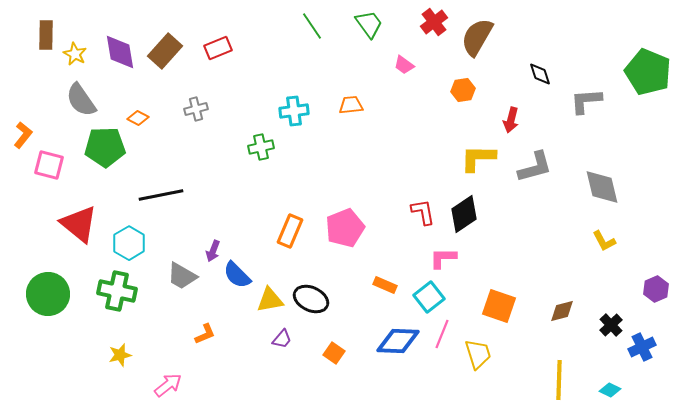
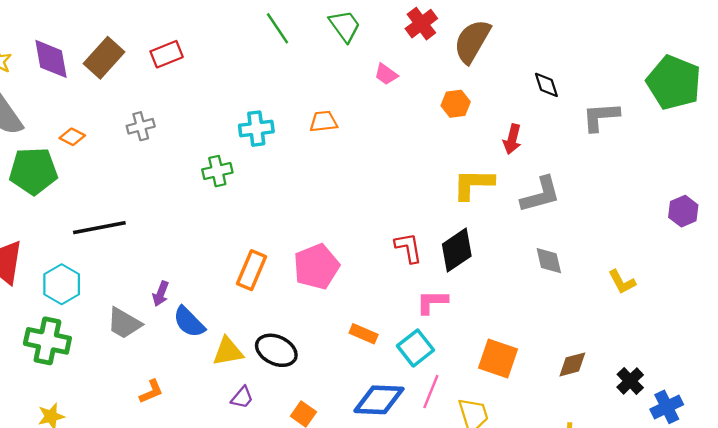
gray diamond: (602, 187) -> (549, 261), moved, size x0.7
purple hexagon: (656, 289) -> (683, 211), moved

